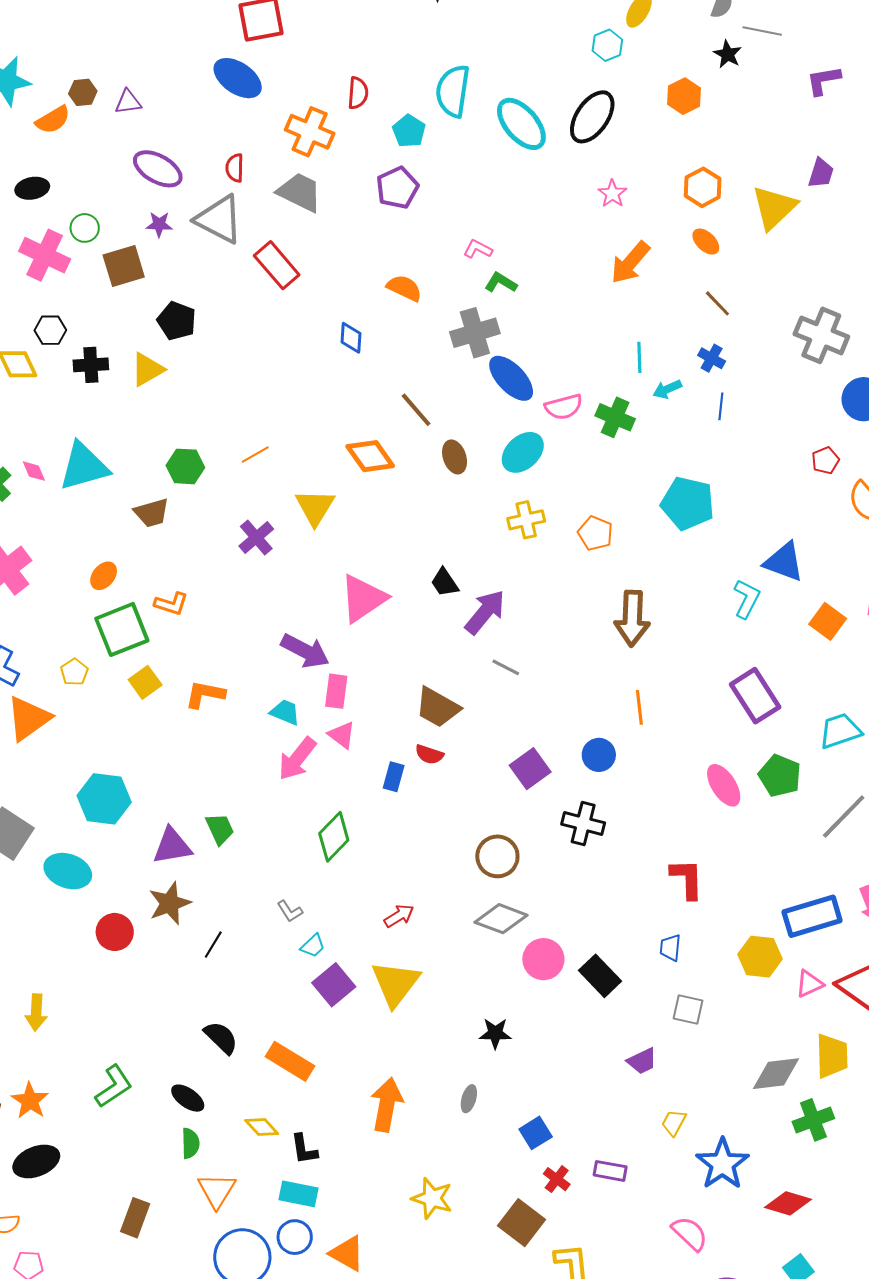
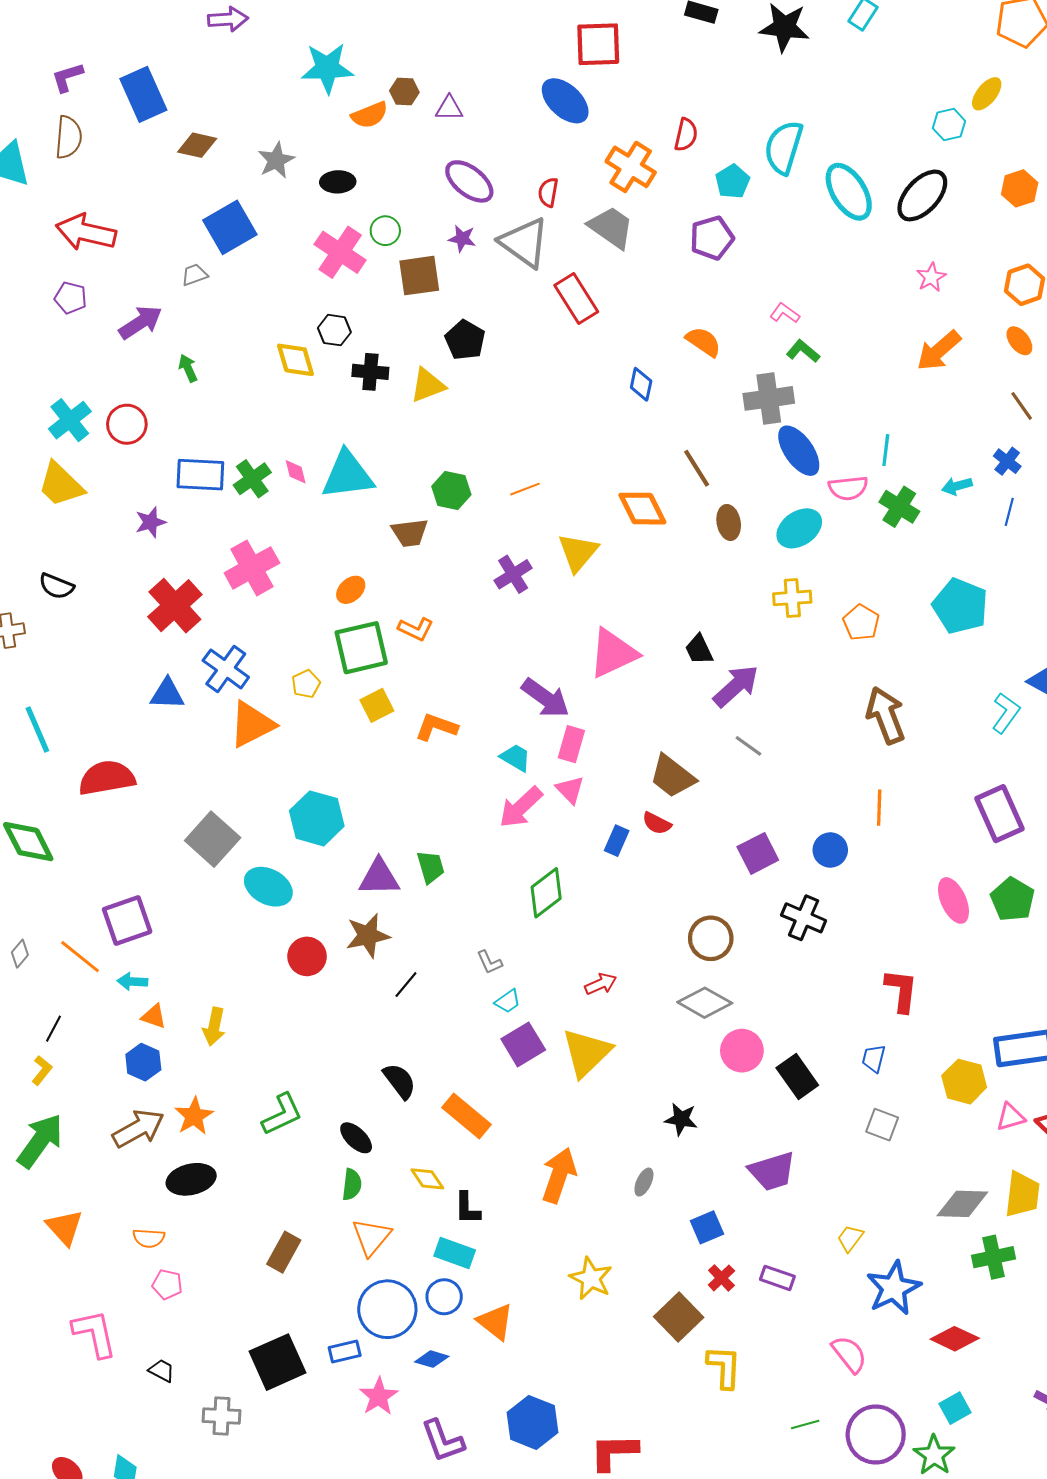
cyan line: (639, 357) -> (886, 450), moved
brown arrow: (632, 618) -> (886, 715), turned 148
purple trapezoid: (642, 1061) -> (772, 1171), moved, size x1.5

